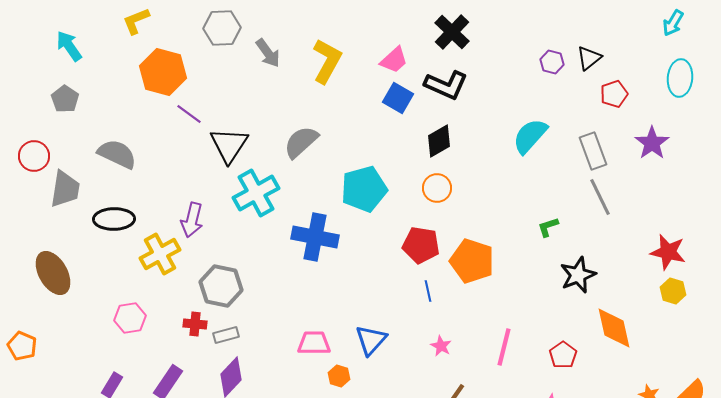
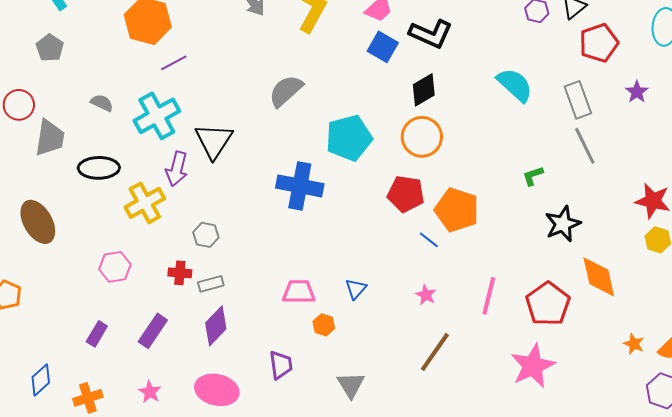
red pentagon: (614, 94) -> (599, 43), size x1.4
purple line: (189, 114) -> (174, 63), turned -64
cyan semicircle: (530, 136) -> (515, 85), turned 90
purple star: (652, 143) -> (637, 92), size x0.7
black triangle: (229, 145) -> (214, 141), moved
gray semicircle: (117, 154) -> (102, 103), size x0.6
orange circle: (437, 188) -> (422, 137), size x1.4
cyan cross: (256, 193) -> (157, 116), moved
gray hexagon: (221, 286) -> (206, 235), size x0.6
blue line: (428, 291) -> (429, 240), moved, turned -40
blue triangle: (371, 340) -> (356, 289), size x0.7
red pentagon: (563, 355) -> (548, 304), size x1.6

